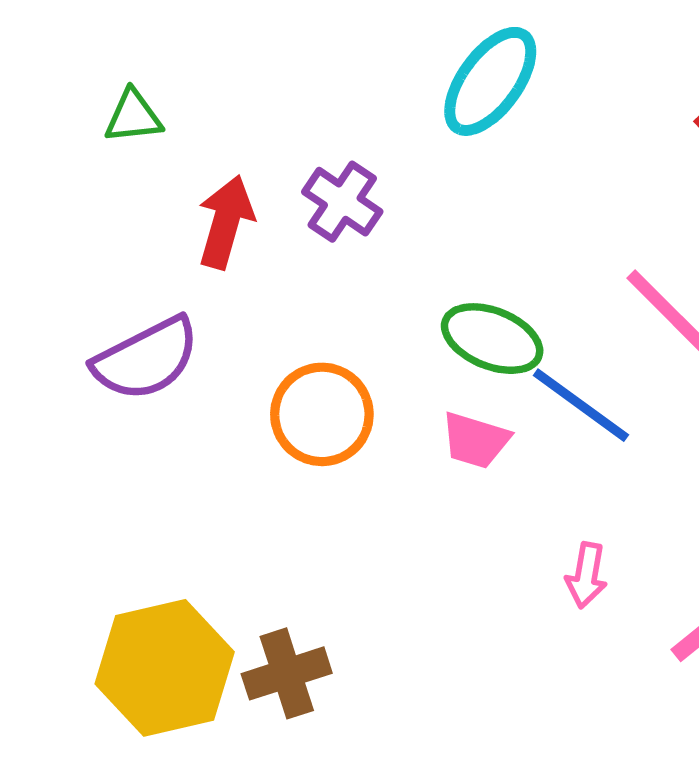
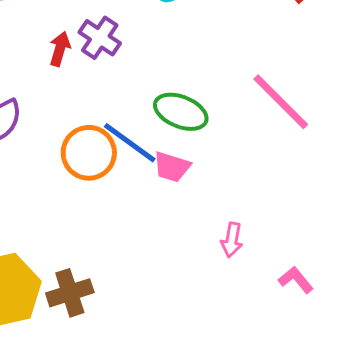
red arrow: (226, 222) -> (60, 49), moved, size x0.7
blue line: (581, 405) -> (130, 143), moved

